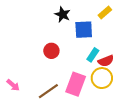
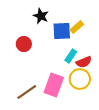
yellow rectangle: (105, 12) -> (77, 27), moved
red circle: (51, 51) -> (24, 44), moved

